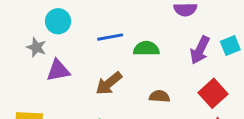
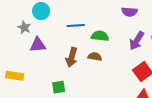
brown arrow: (109, 83) -> (72, 57), turned -42
brown semicircle: (159, 96) -> (95, 57), moved

